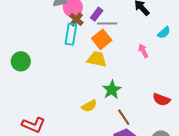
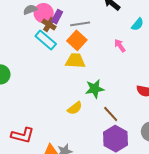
purple rectangle: (97, 14) -> (57, 17), moved
cyan rectangle: (71, 34) -> (46, 40), turned -50
green star: (112, 90) -> (95, 89), turned 30

